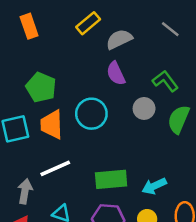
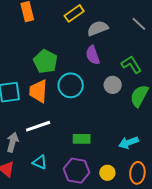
green pentagon: (41, 87) -> (45, 61), moved
green rectangle: (111, 179) -> (82, 139), size x0.7
cyan arrow: (154, 186) -> (129, 143), moved

